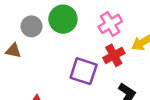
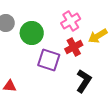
green circle: (63, 19) -> (32, 33), moved

